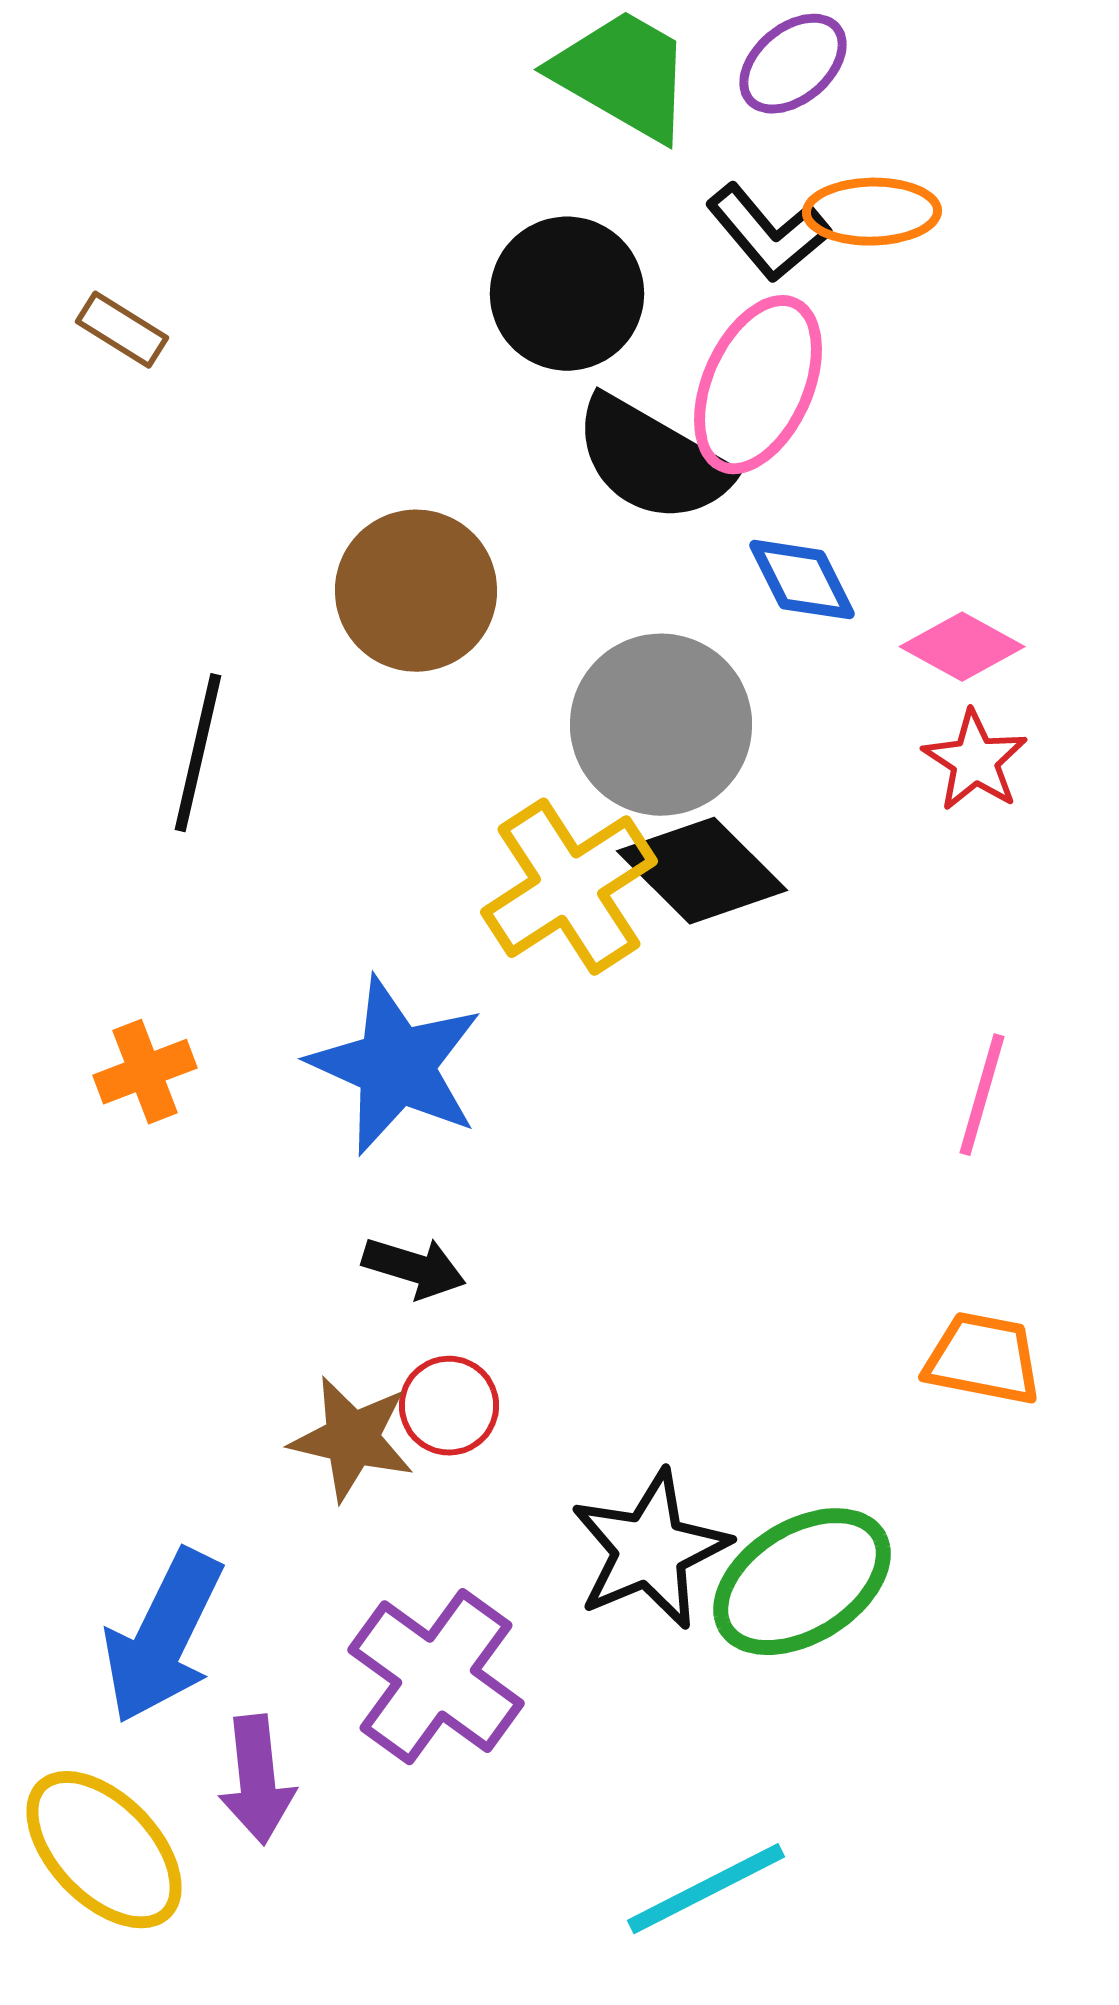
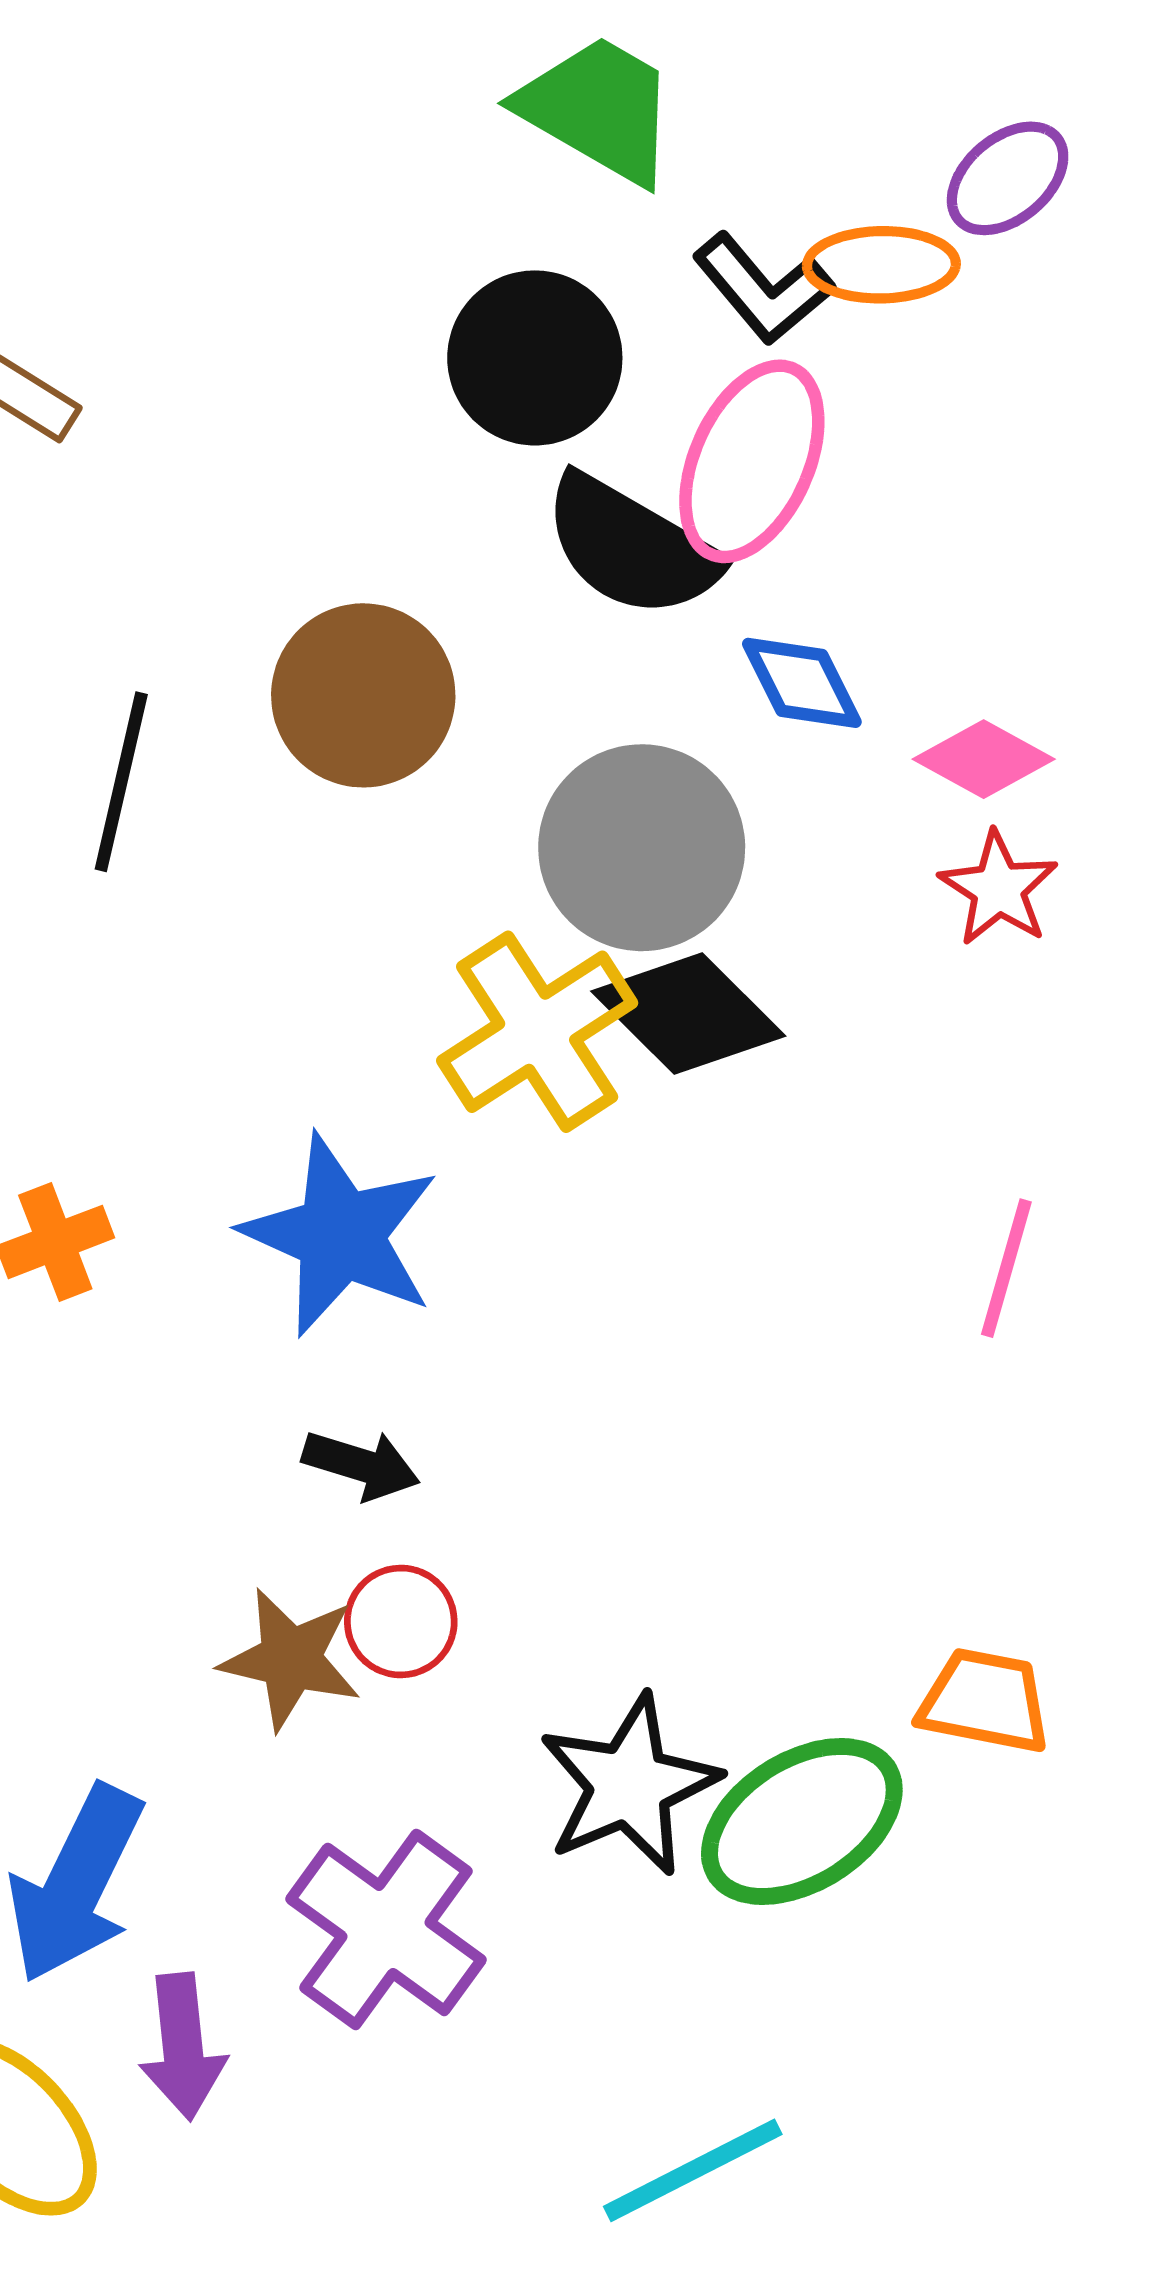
purple ellipse: (793, 64) -> (1008, 178), moved
black line: (198, 753) -> (121, 782), moved
orange trapezoid: (983, 1359) -> (985, 1701), moved

